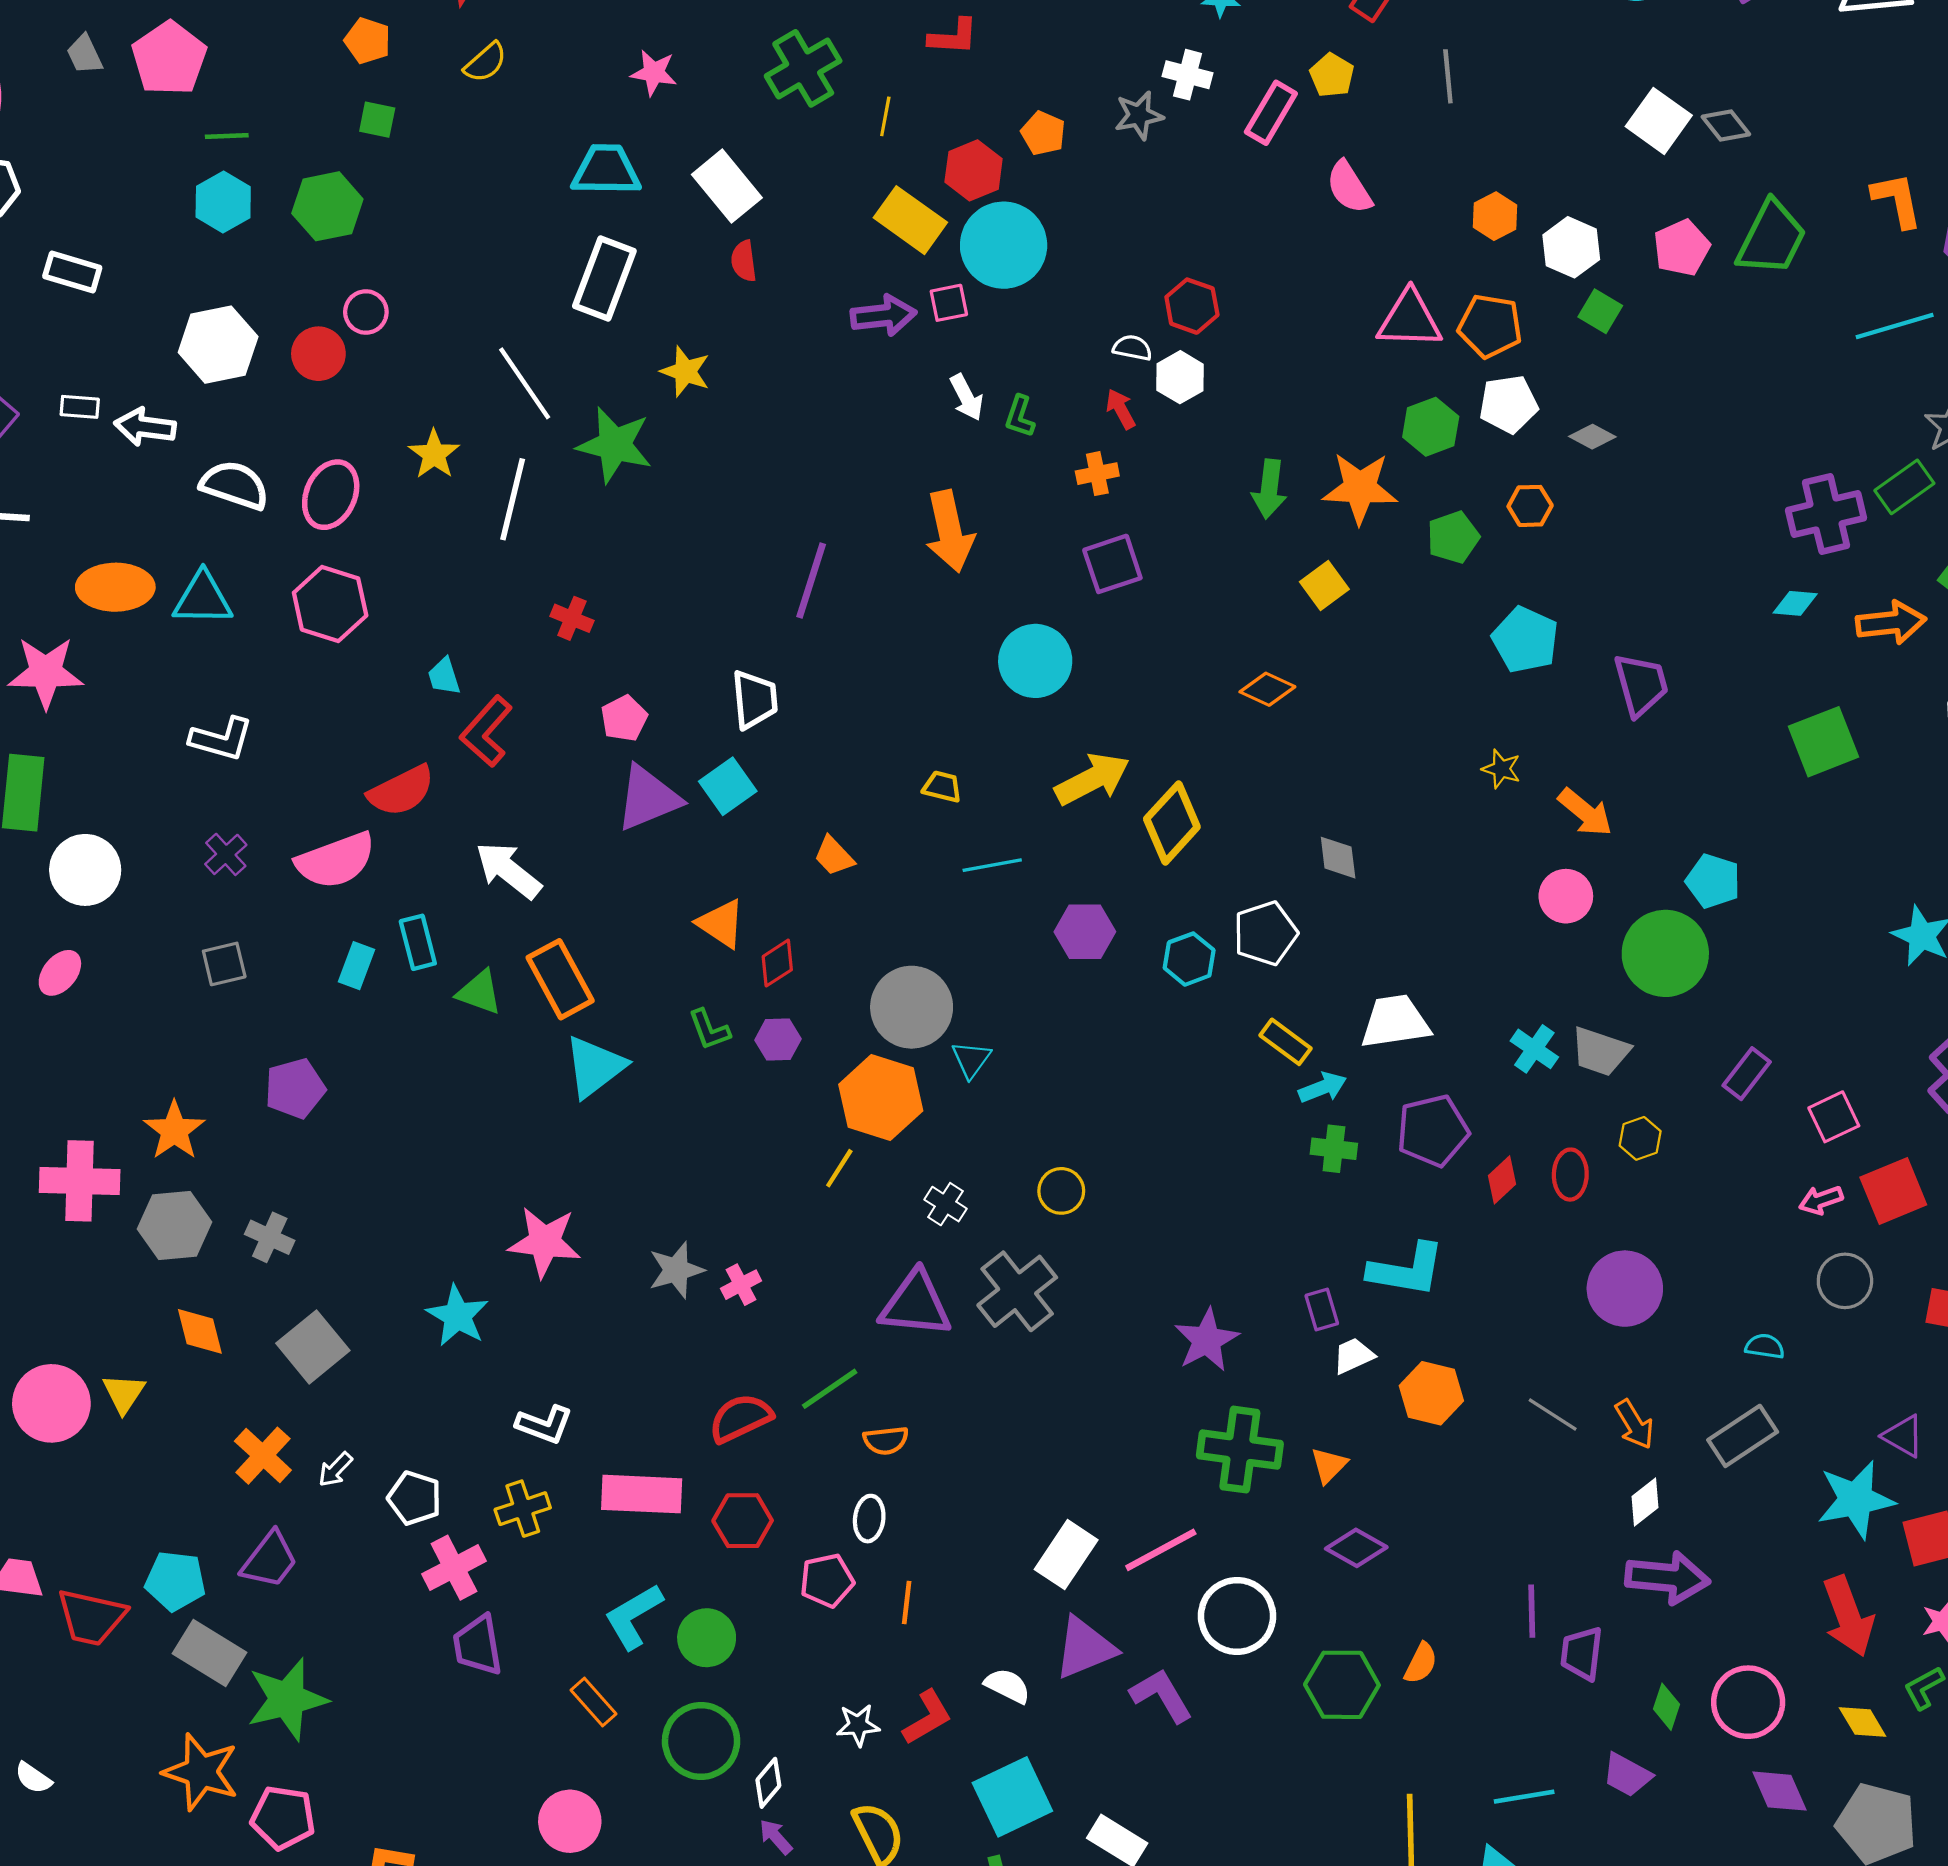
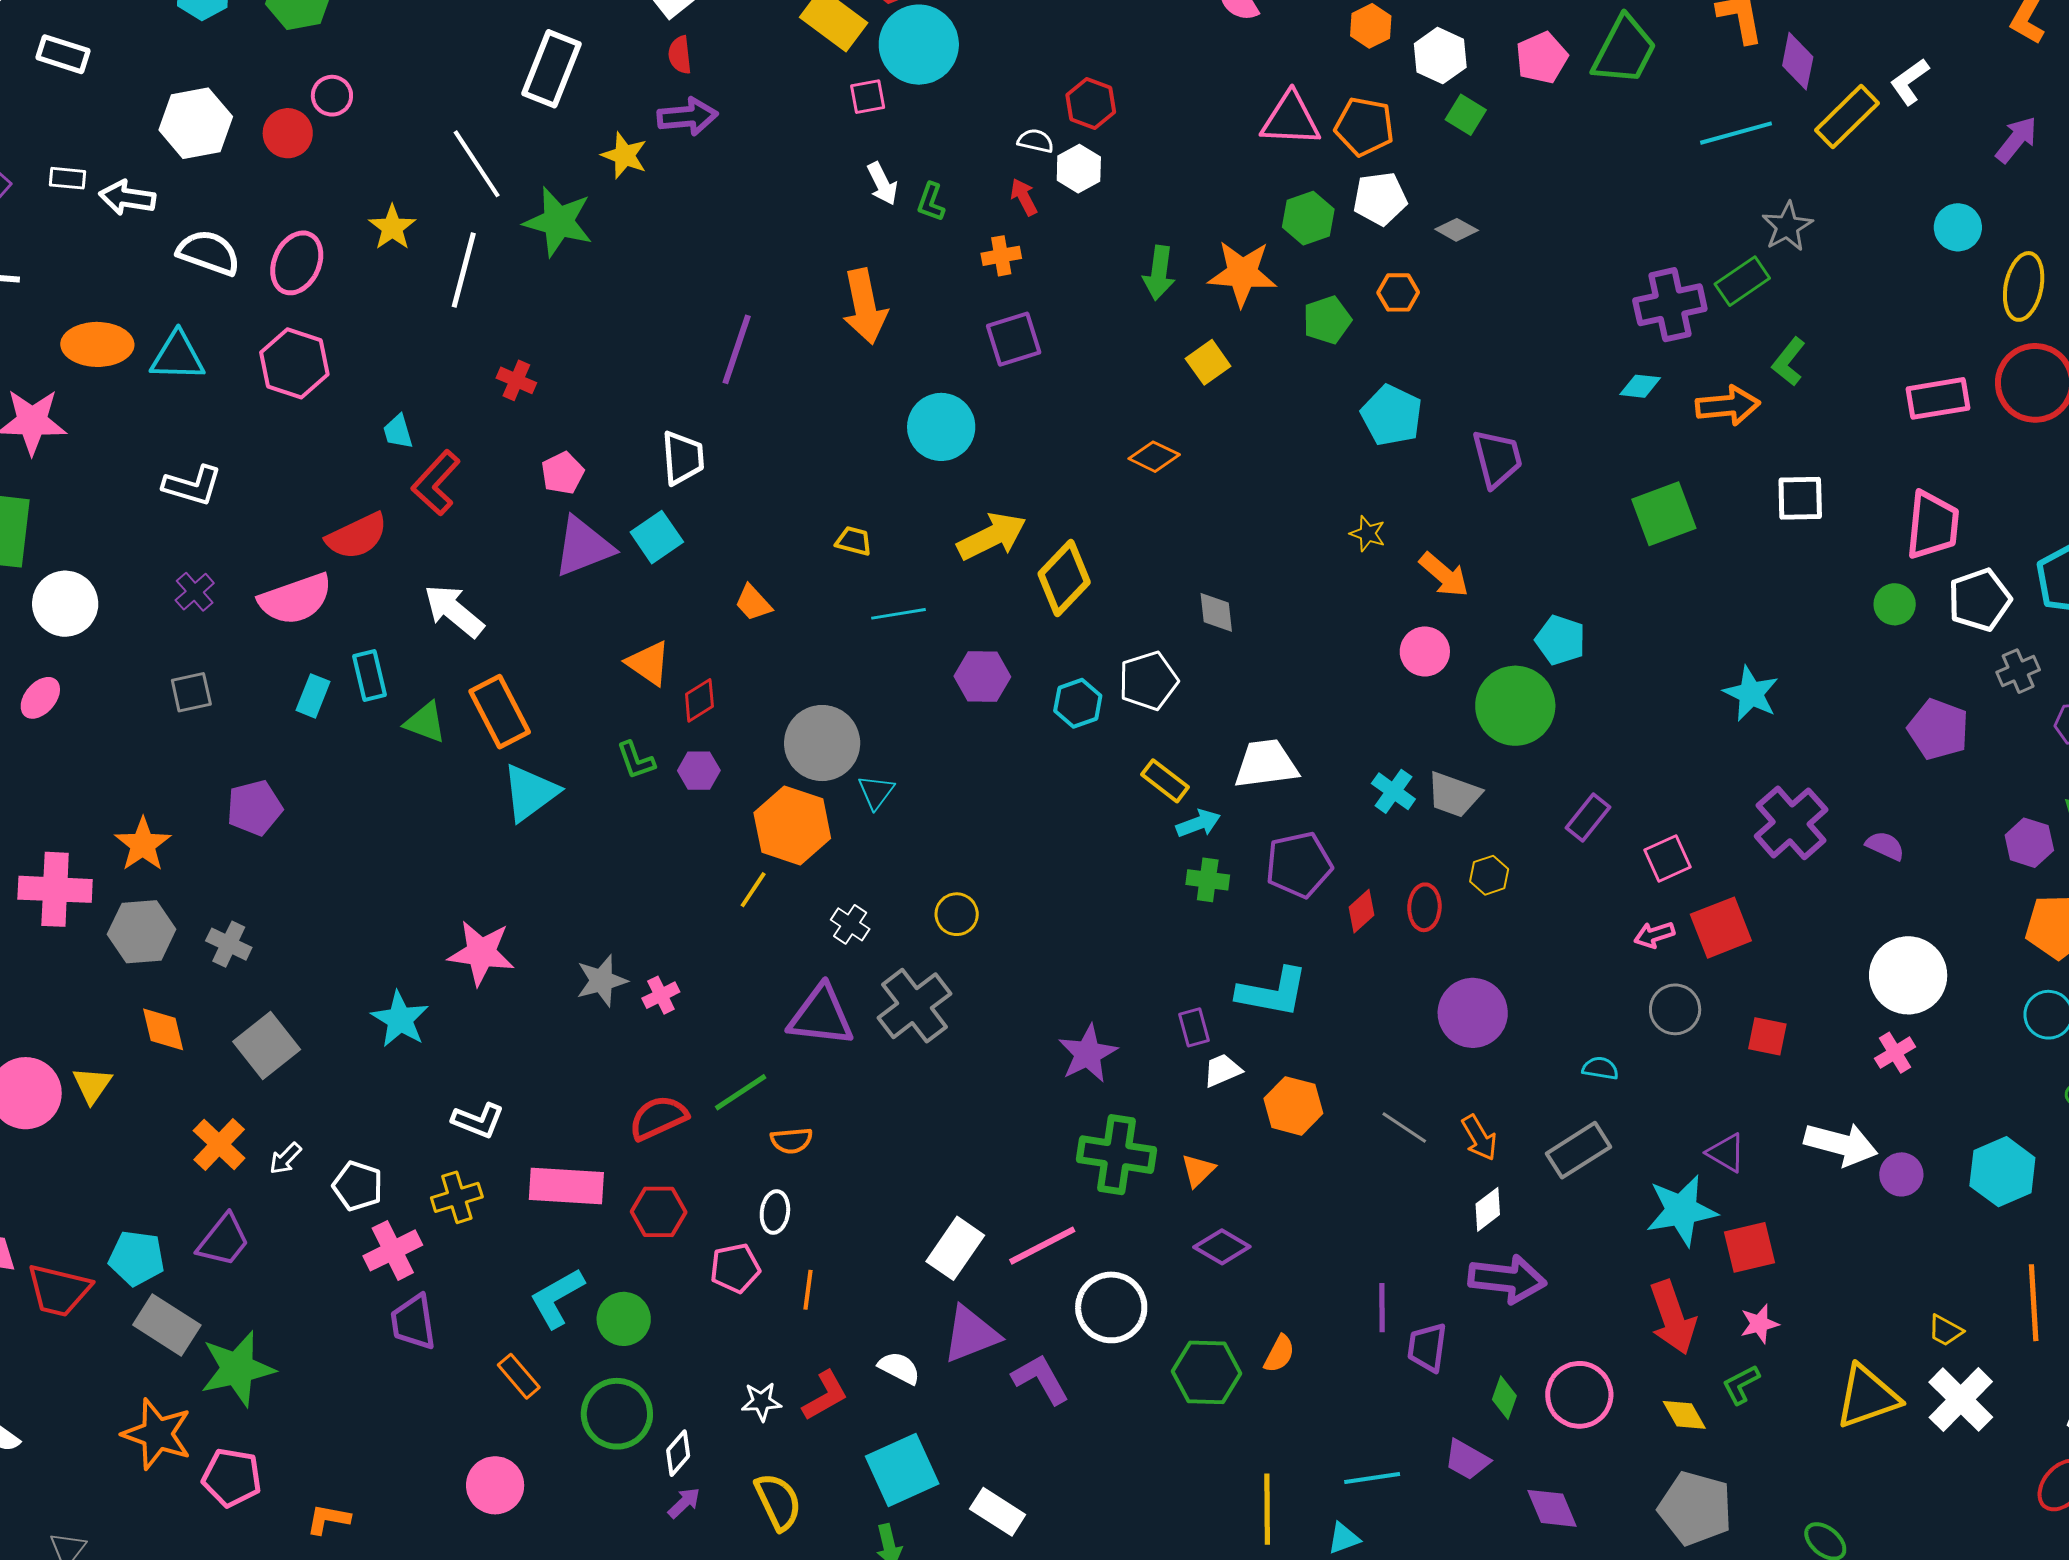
purple arrow: (883, 316) -> (688, 116), moved
purple diamond: (1779, 1791) -> (1552, 1508), moved
purple arrow: (776, 1837) -> (684, 1503), turned 87

